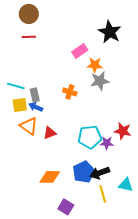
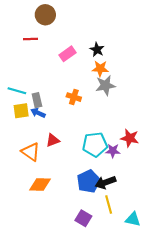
brown circle: (29, 14) -> (45, 15), moved
black star: (110, 32) -> (97, 50), moved, size x0.6
pink rectangle: (80, 51) -> (67, 54), moved
orange triangle: (29, 126) -> (31, 152), moved
orange diamond: (50, 177) -> (40, 185), moved
cyan triangle: (126, 185) -> (133, 219), moved
purple square: (66, 207) -> (83, 218), moved

